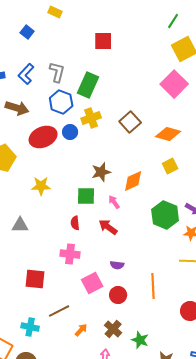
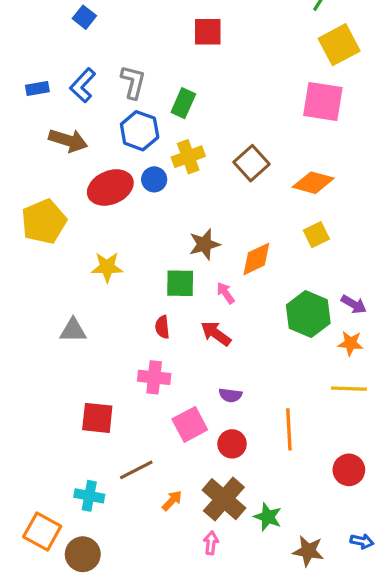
pink square: (174, 84) -> (323, 102), turned -36
green rectangle: (88, 85) -> (183, 103), size x0.7
brown cross: (113, 329) -> (224, 499), size x1.5

